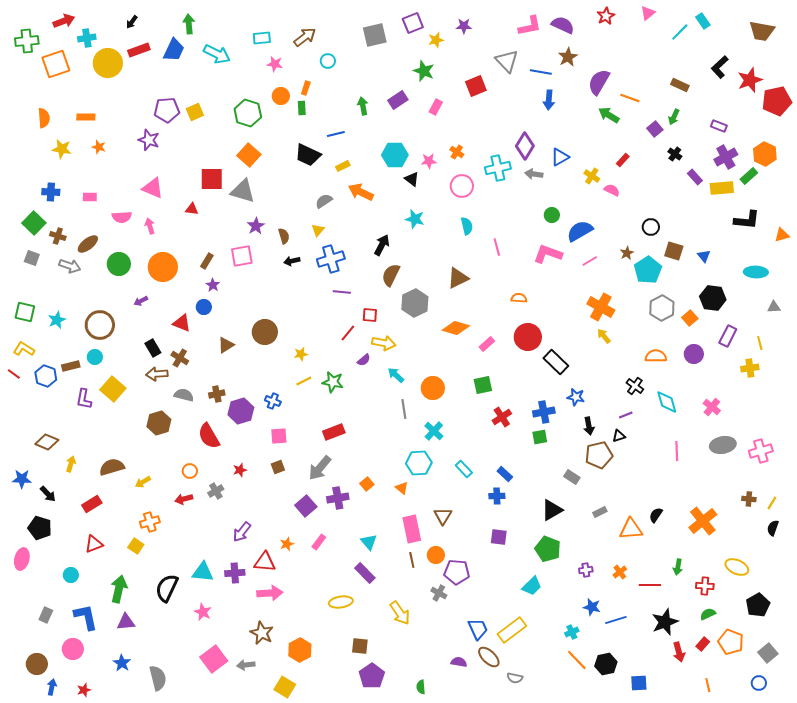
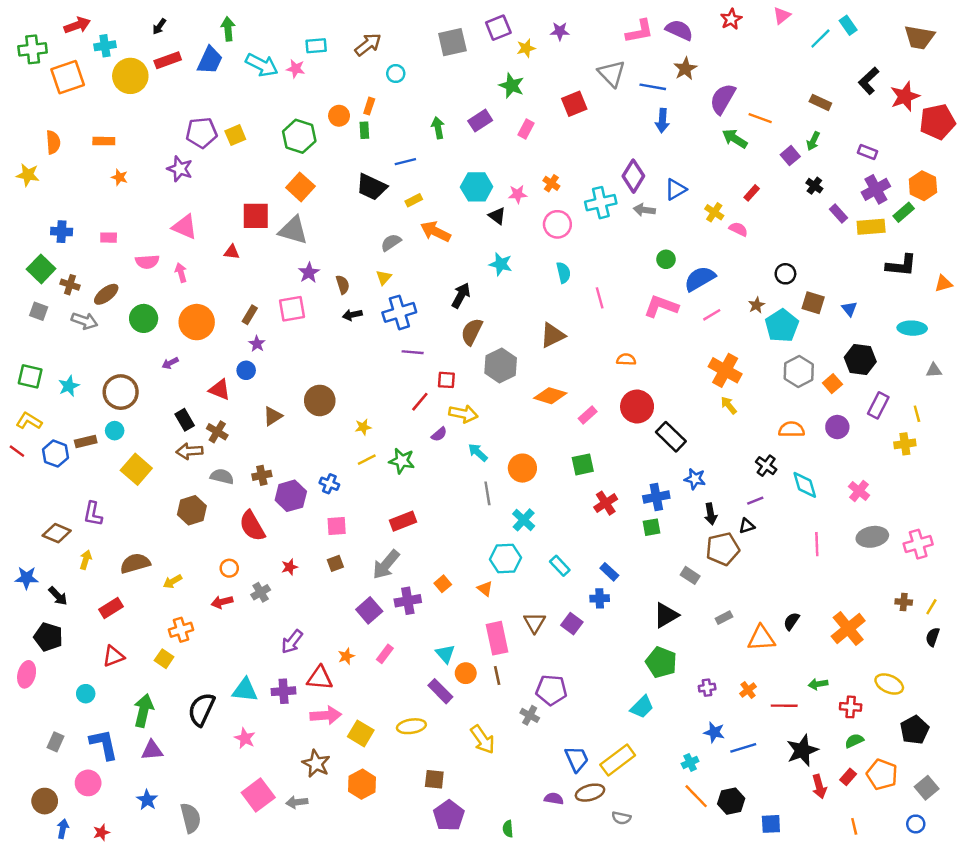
pink star: (275, 64) -> (296, 69), moved
yellow star: (62, 149) -> (28, 175), moved
purple L-shape: (84, 399) -> (93, 514), moved
purple square: (499, 537) -> (572, 624), moved, turned 30
orange circle: (436, 555) -> (466, 673), moved
green arrow: (678, 567) -> (818, 684), turned 70
brown ellipse: (489, 657) -> (590, 793), turned -60
yellow square: (285, 687) -> (361, 733), moved

